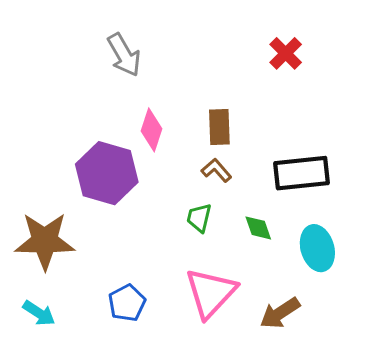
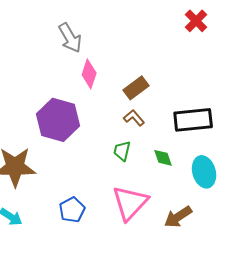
red cross: (286, 53) -> (196, 21), moved
brown rectangle: (219, 127) -> (136, 88), turned 55
pink diamond: (151, 130) -> (89, 74), moved

